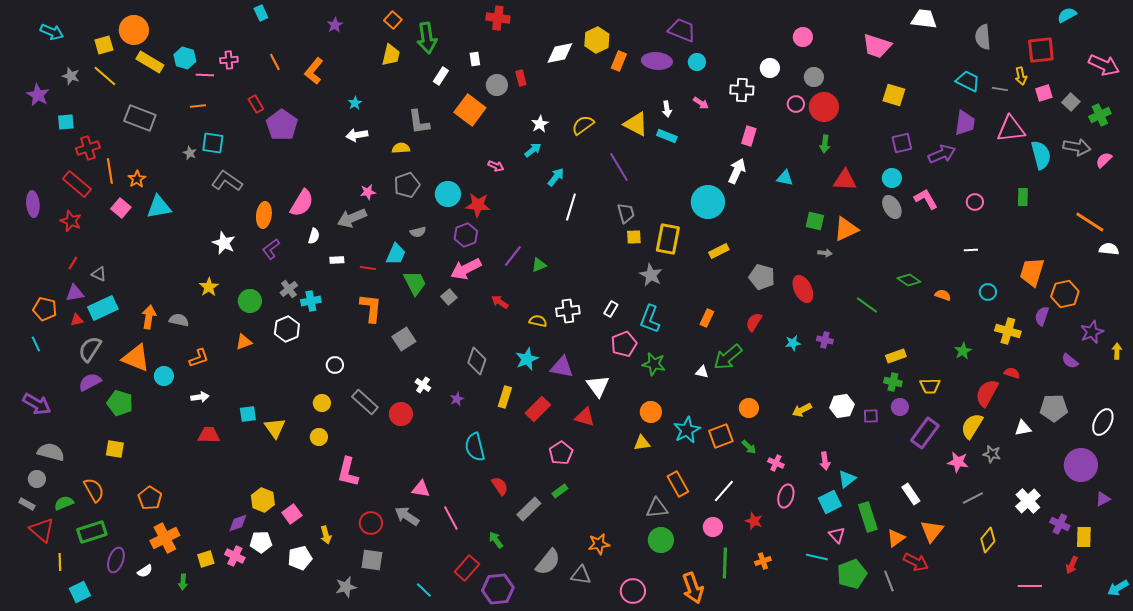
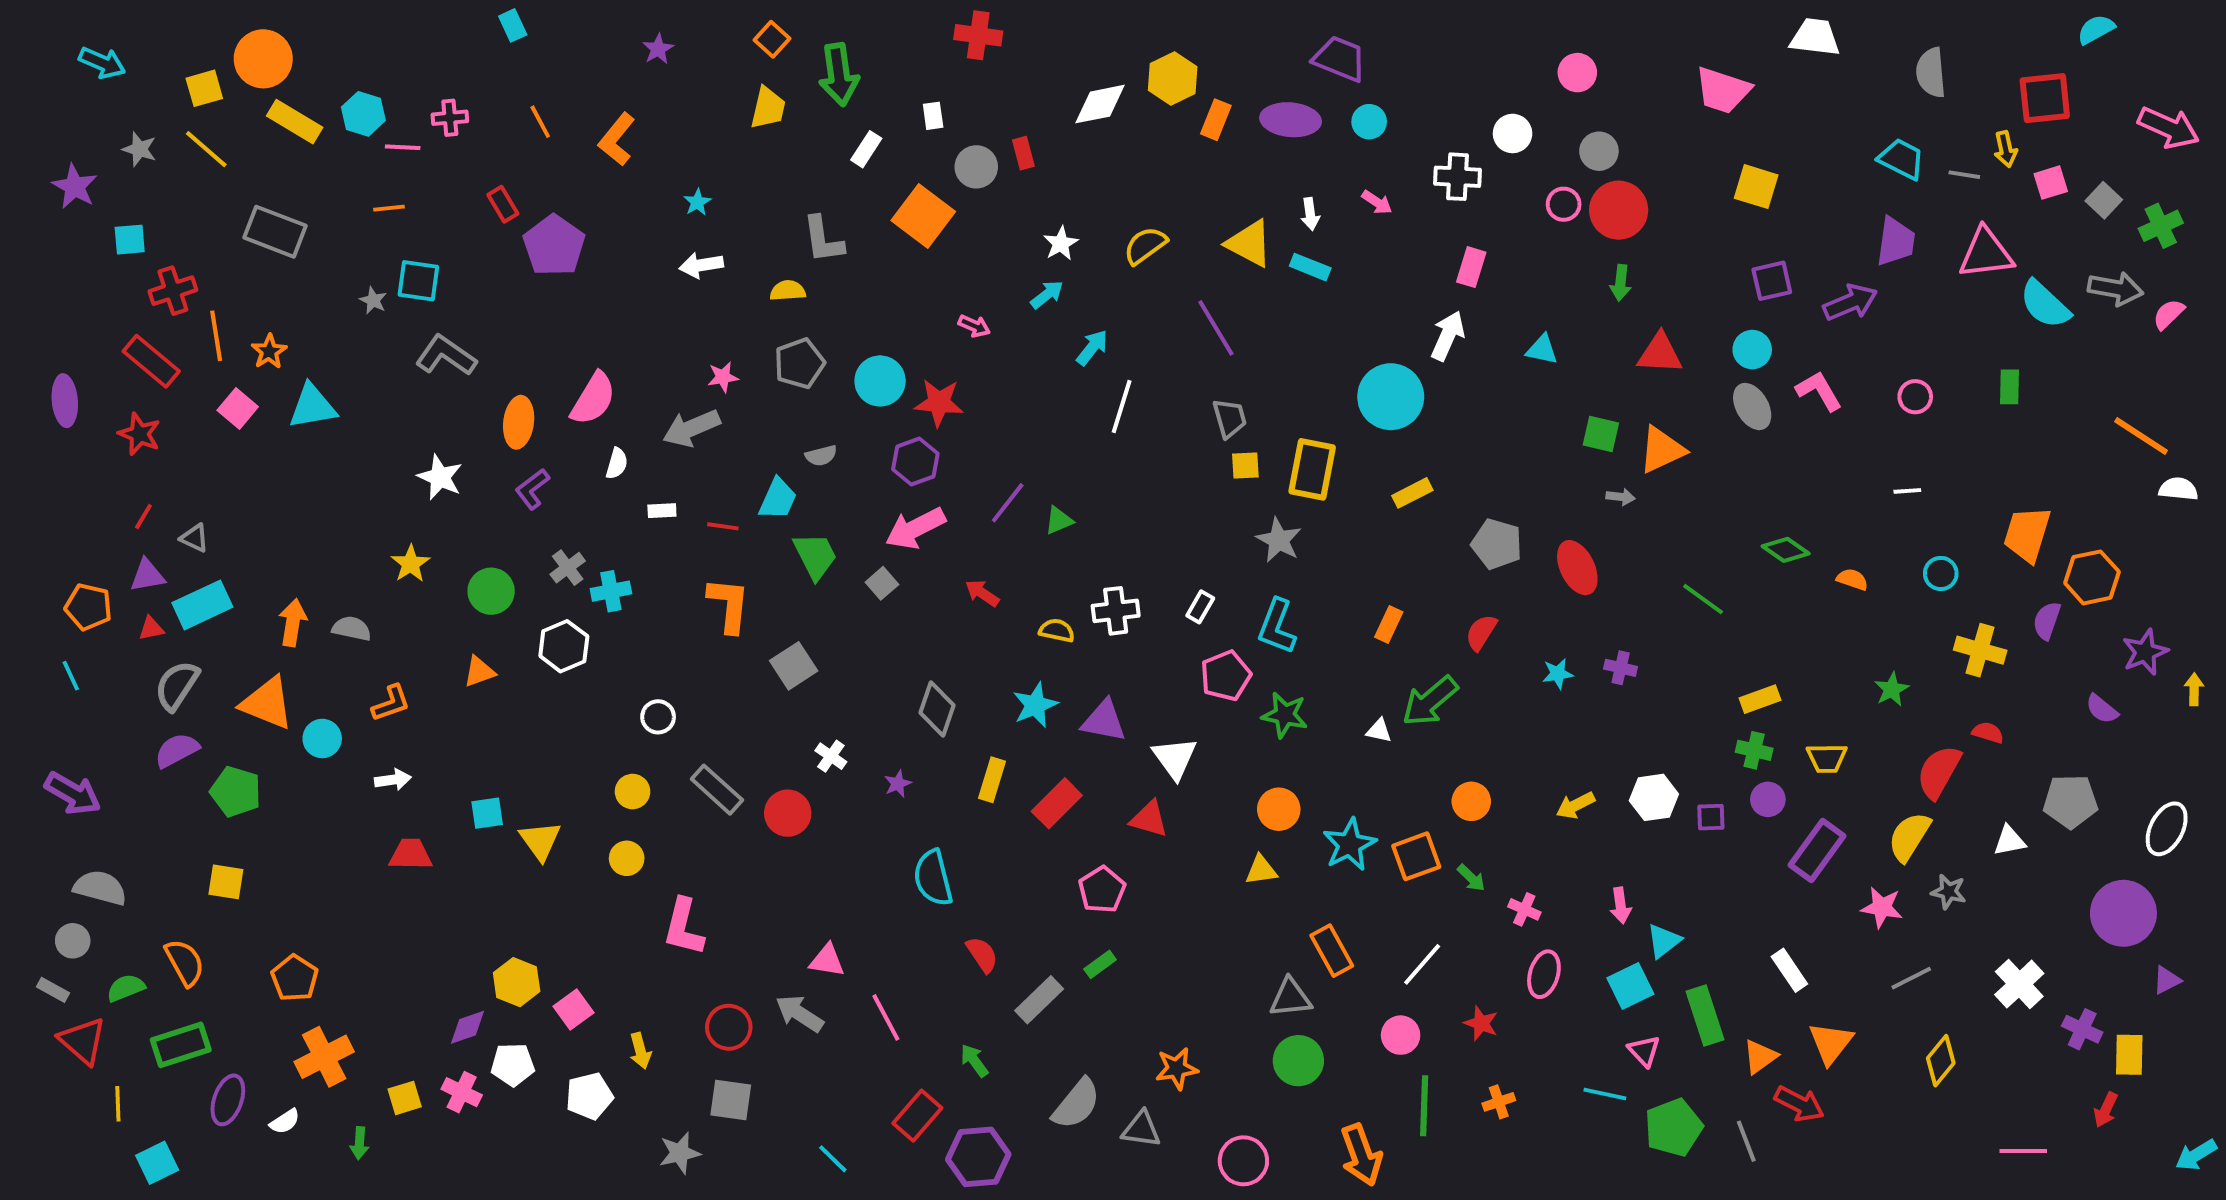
cyan semicircle: (1041, 155) -> (2045, 304), turned 148

